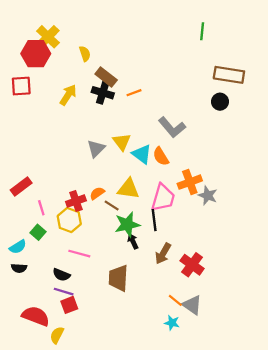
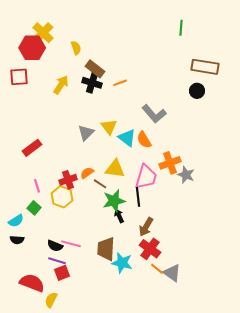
red rectangle: (21, 187) -> (32, 148), moved
pink line: (79, 254) -> (71, 244), moved
red cross: (192, 265) -> (150, 249), moved
cyan star: (172, 323) -> (122, 263), moved, size x1.5

